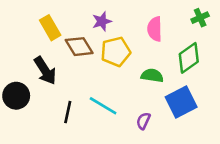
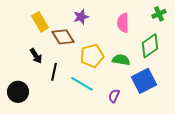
yellow pentagon: (116, 52) -> (92, 56), moved
black arrow: (45, 71) -> (36, 56), size x0.7
black circle: (16, 96) -> (18, 92), moved
black line: (68, 112) -> (54, 72), moved

